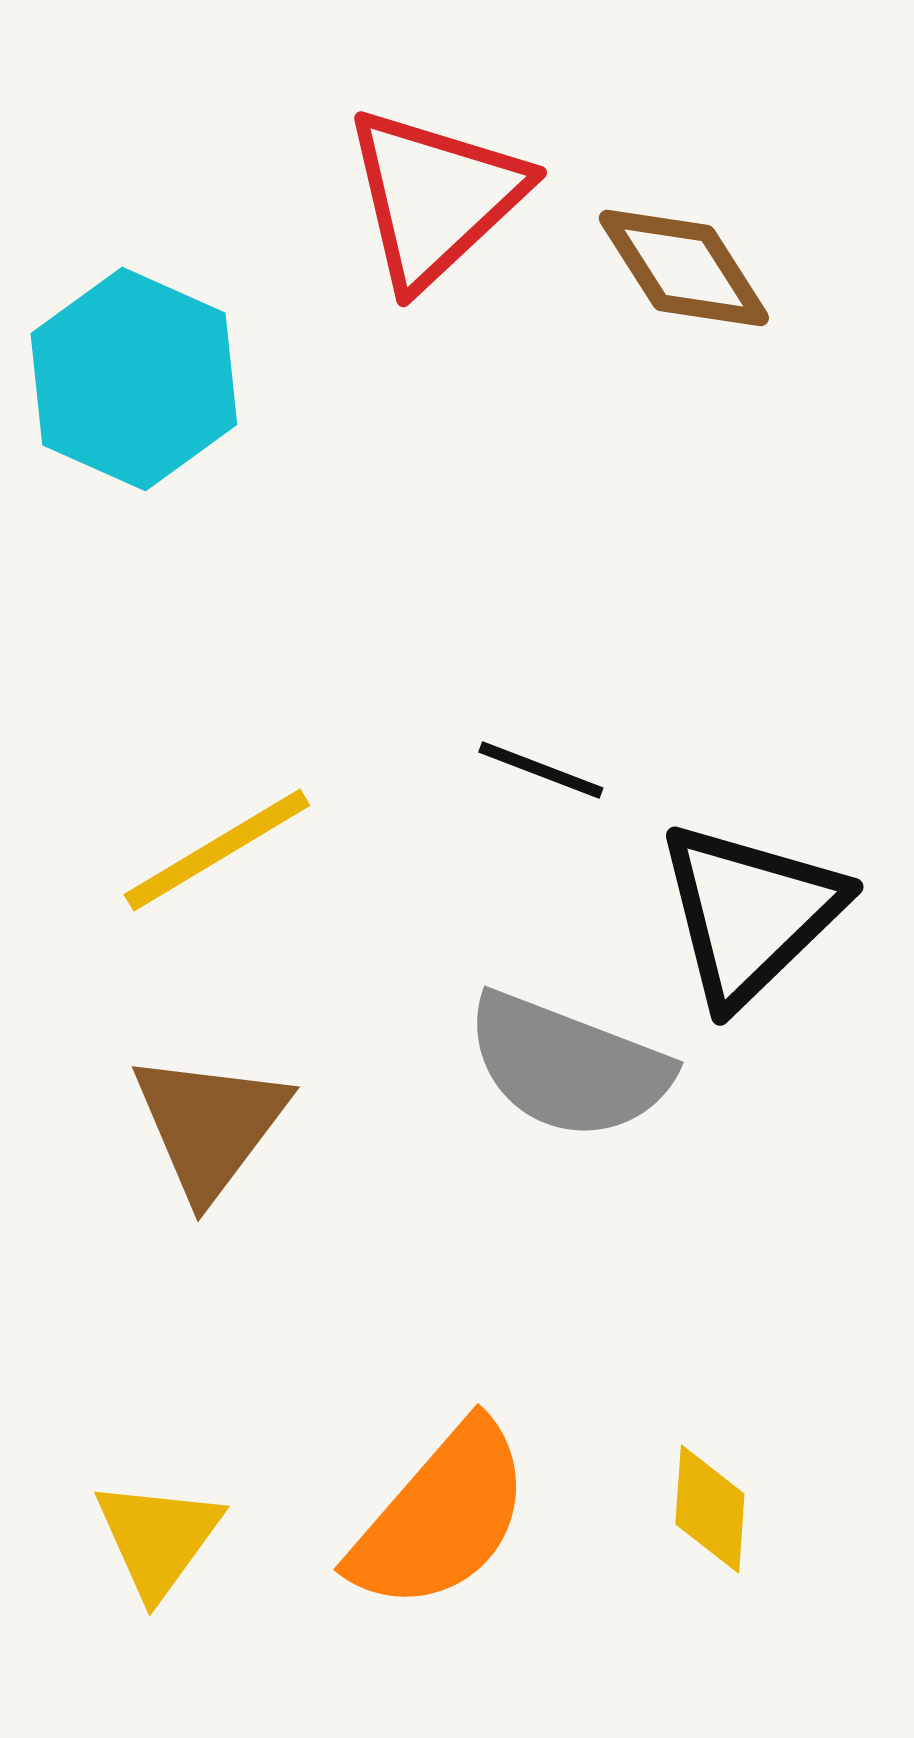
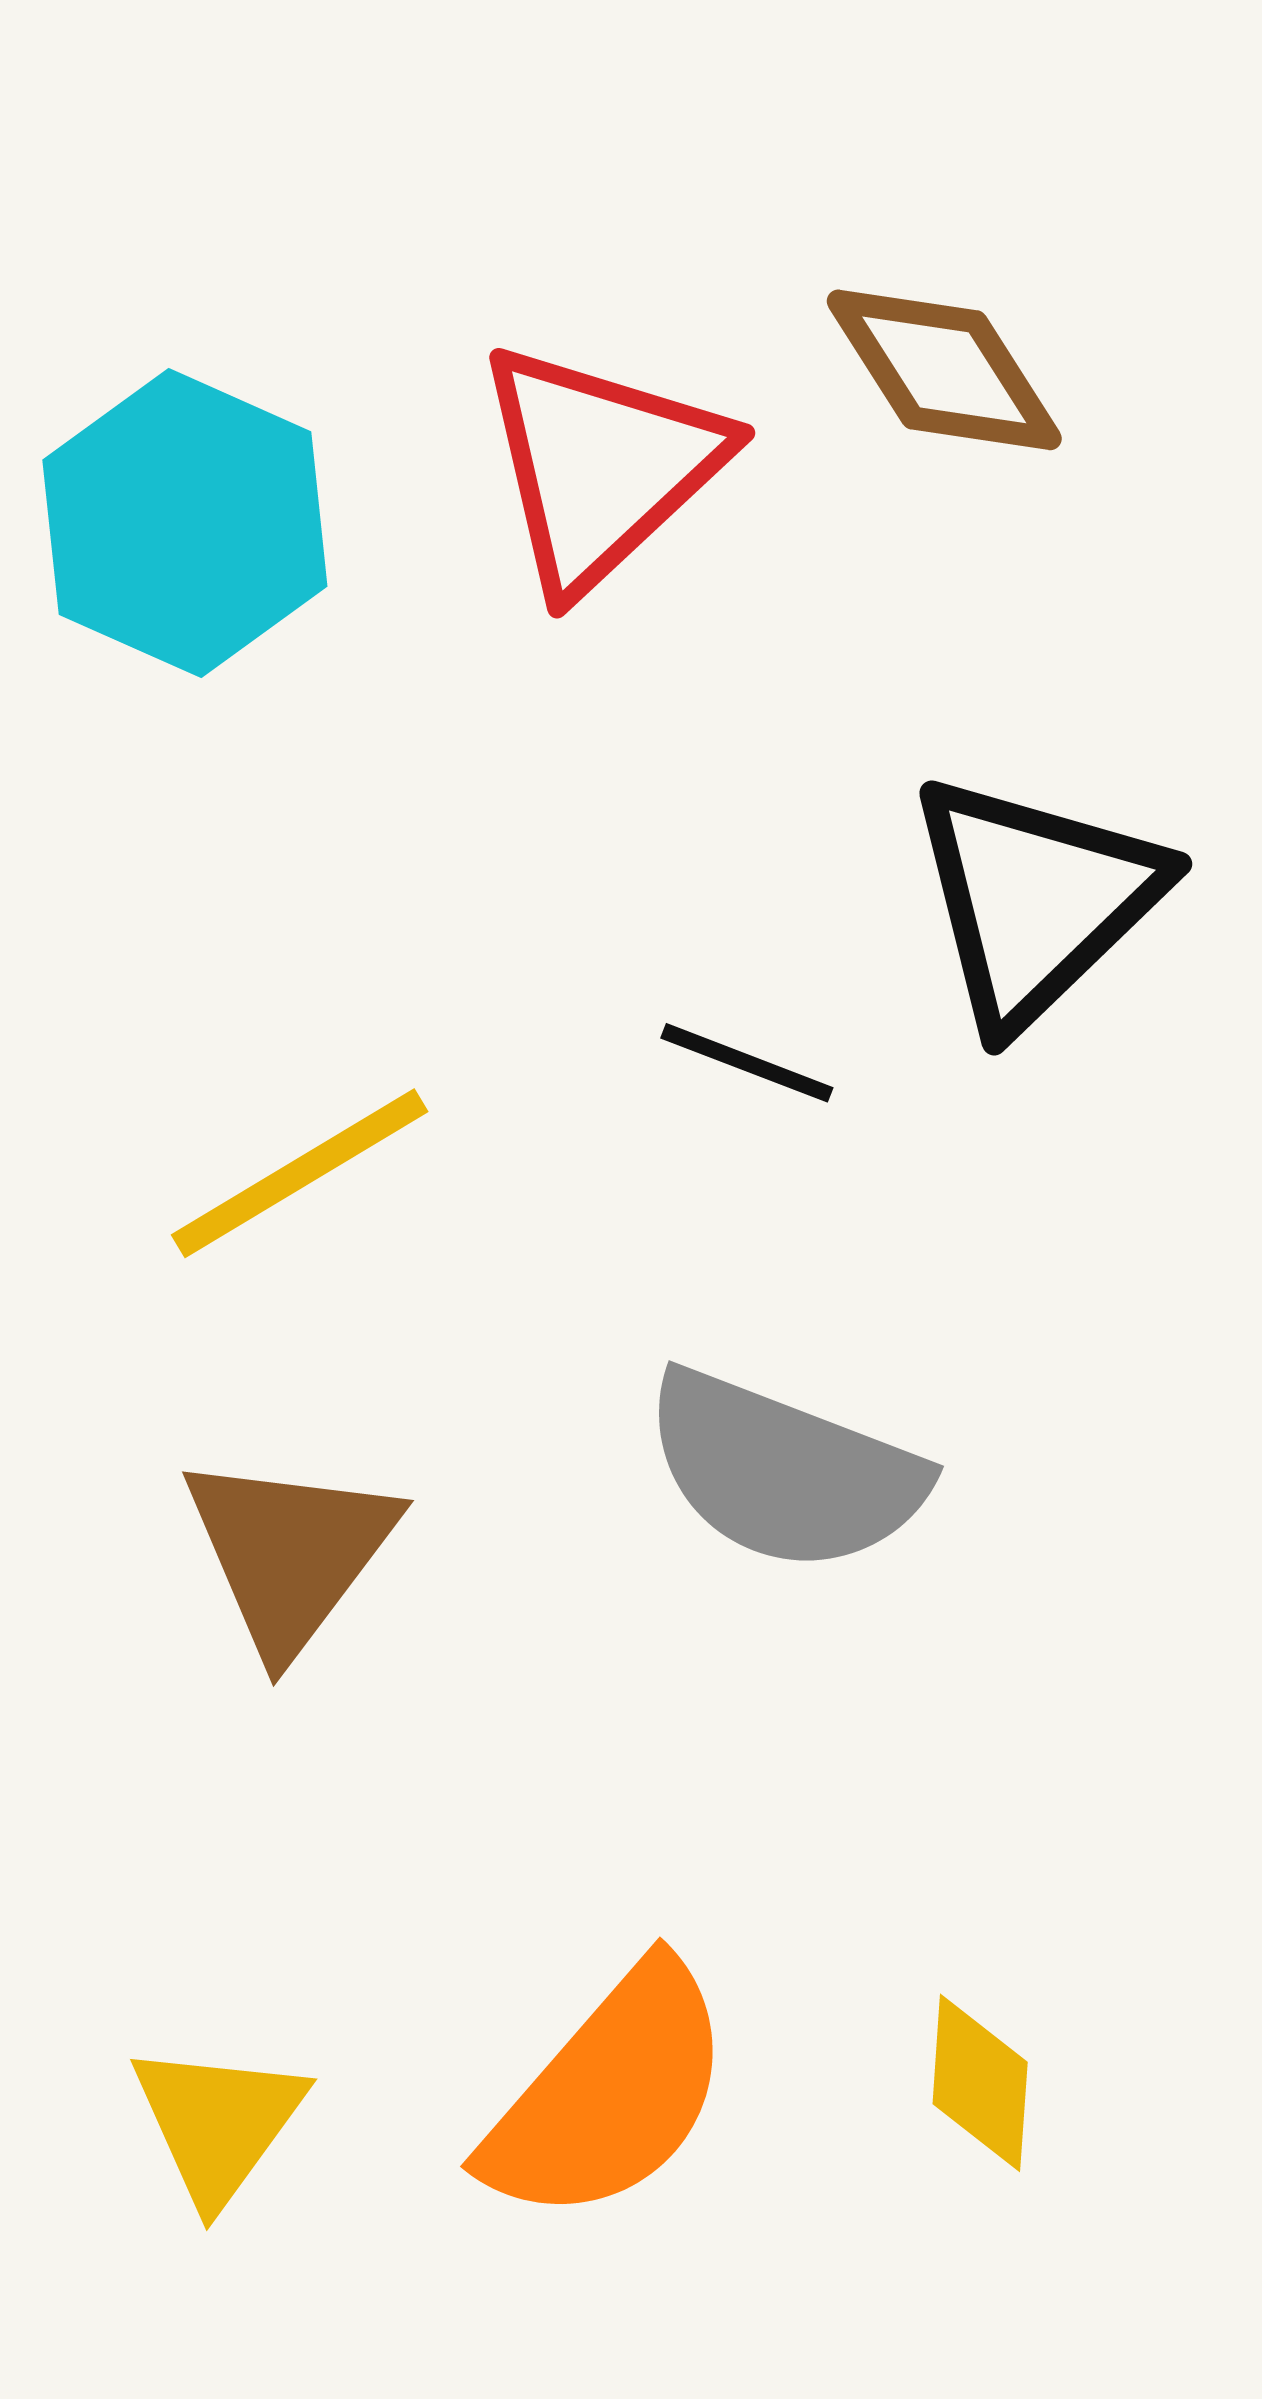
red triangle: (435, 197) -> (600, 467), moved
black triangle: (750, 913) -> (1035, 900), moved

